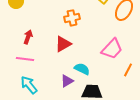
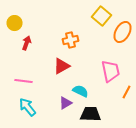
red arrow: (28, 37) -> (26, 43), moved
pink trapezoid: (112, 49) -> (110, 71), turned -55

